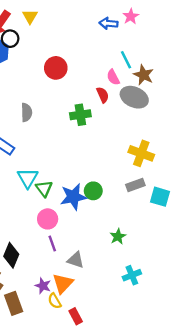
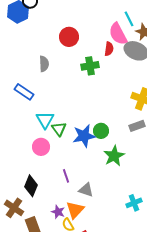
red circle: (56, 68) -> (69, 37), moved
pink semicircle: (113, 77) -> (118, 34), size x1.6
red semicircle: (103, 95) -> (109, 49), turned 32
pink circle: (48, 219) -> (41, 147), moved
green star: (118, 237) -> (114, 156), moved, size x1.5

